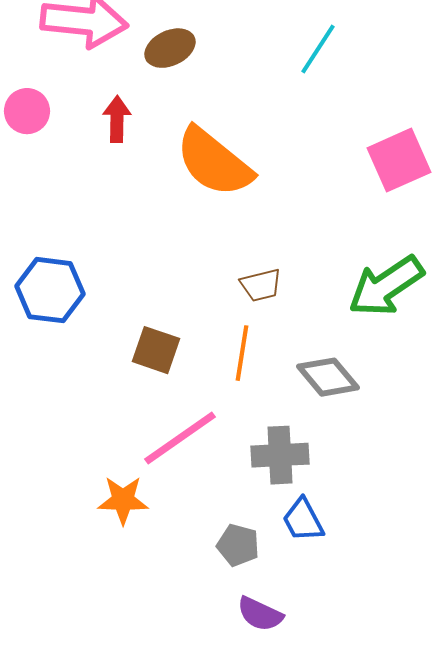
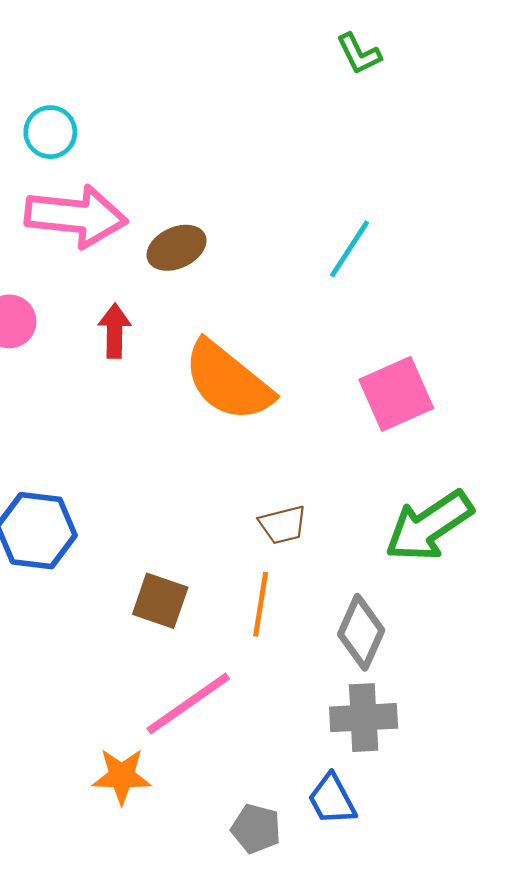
pink square: (399, 160) -> (396, 394), moved
gray diamond: (328, 377) -> (361, 632), turned 64
gray cross: (280, 455) -> (364, 718), moved

